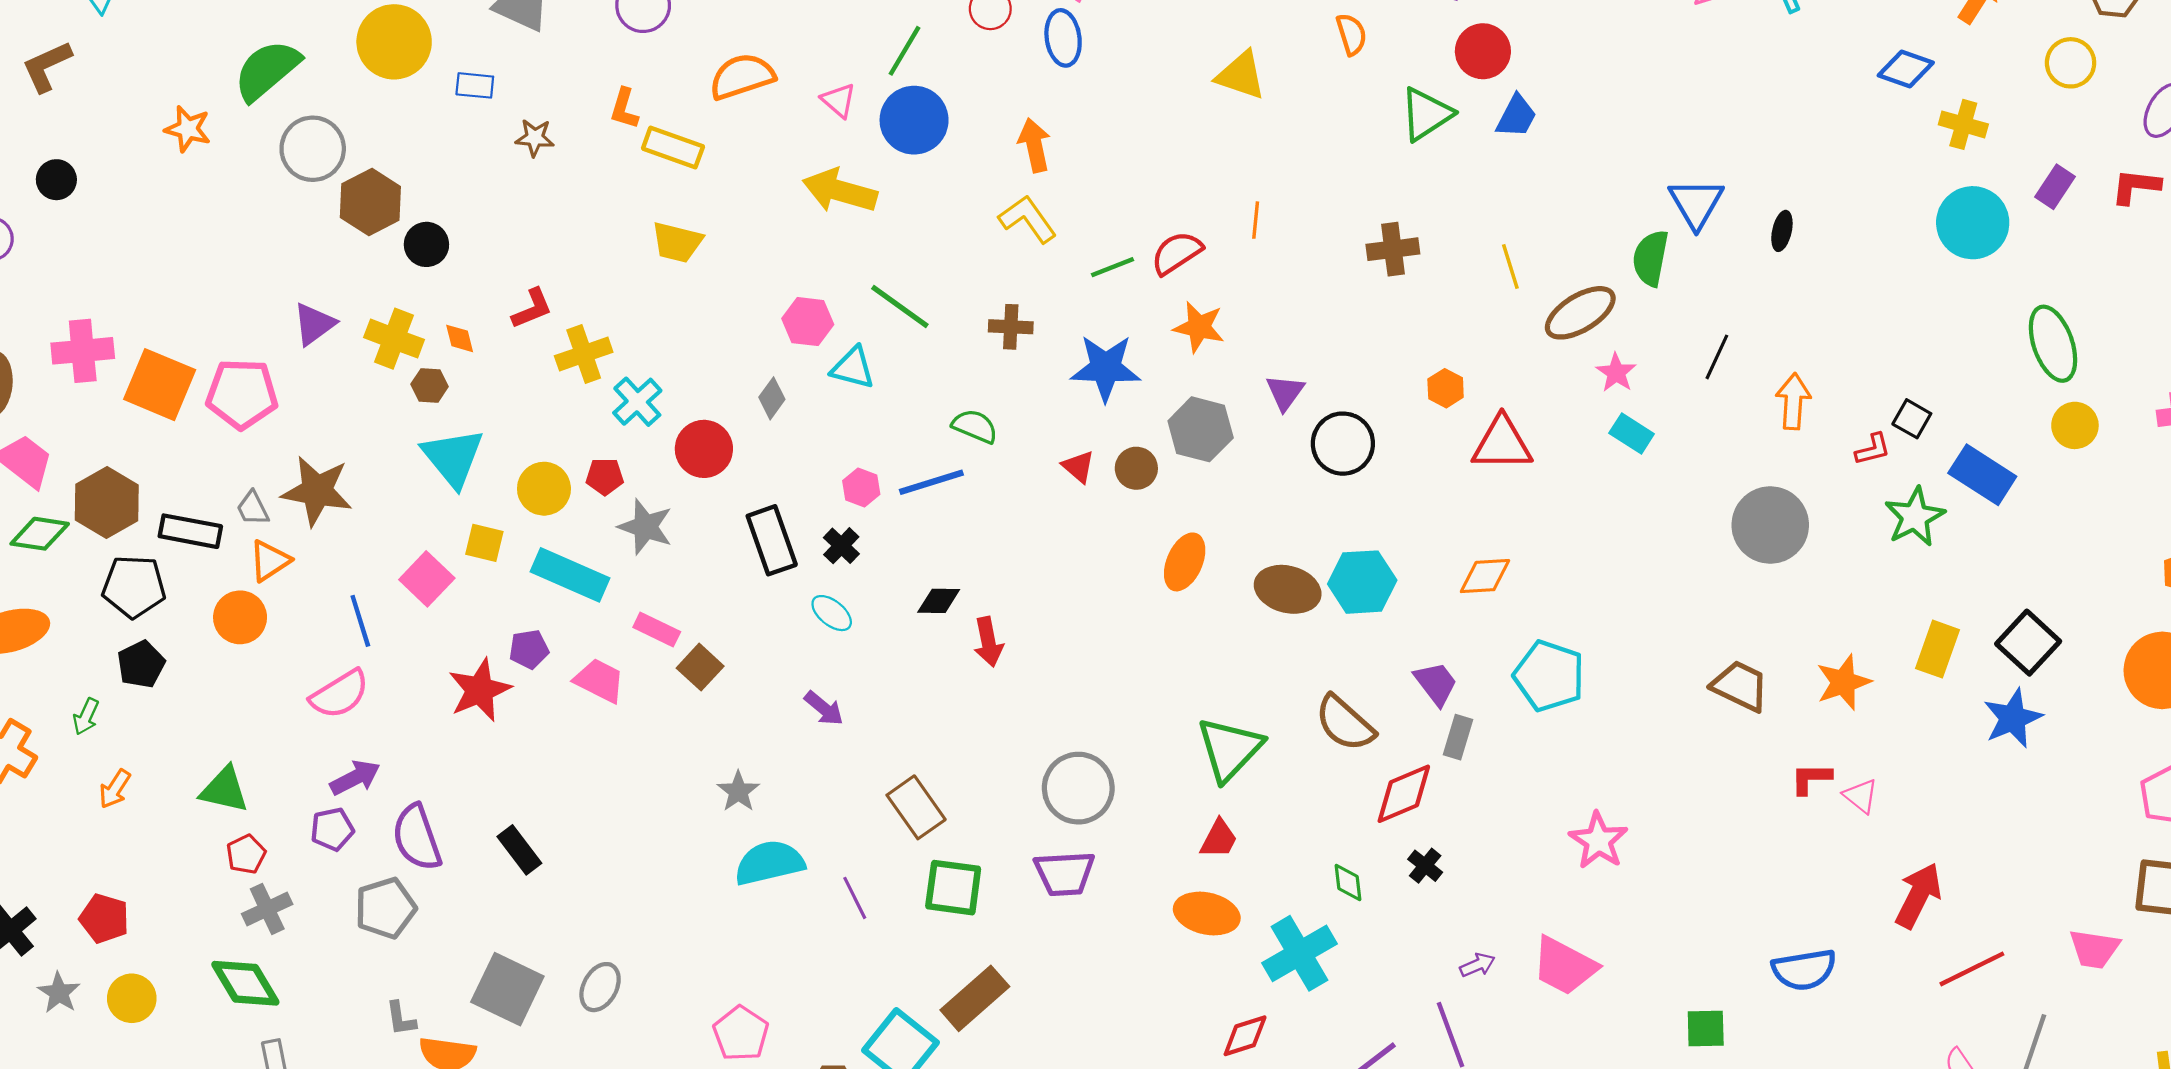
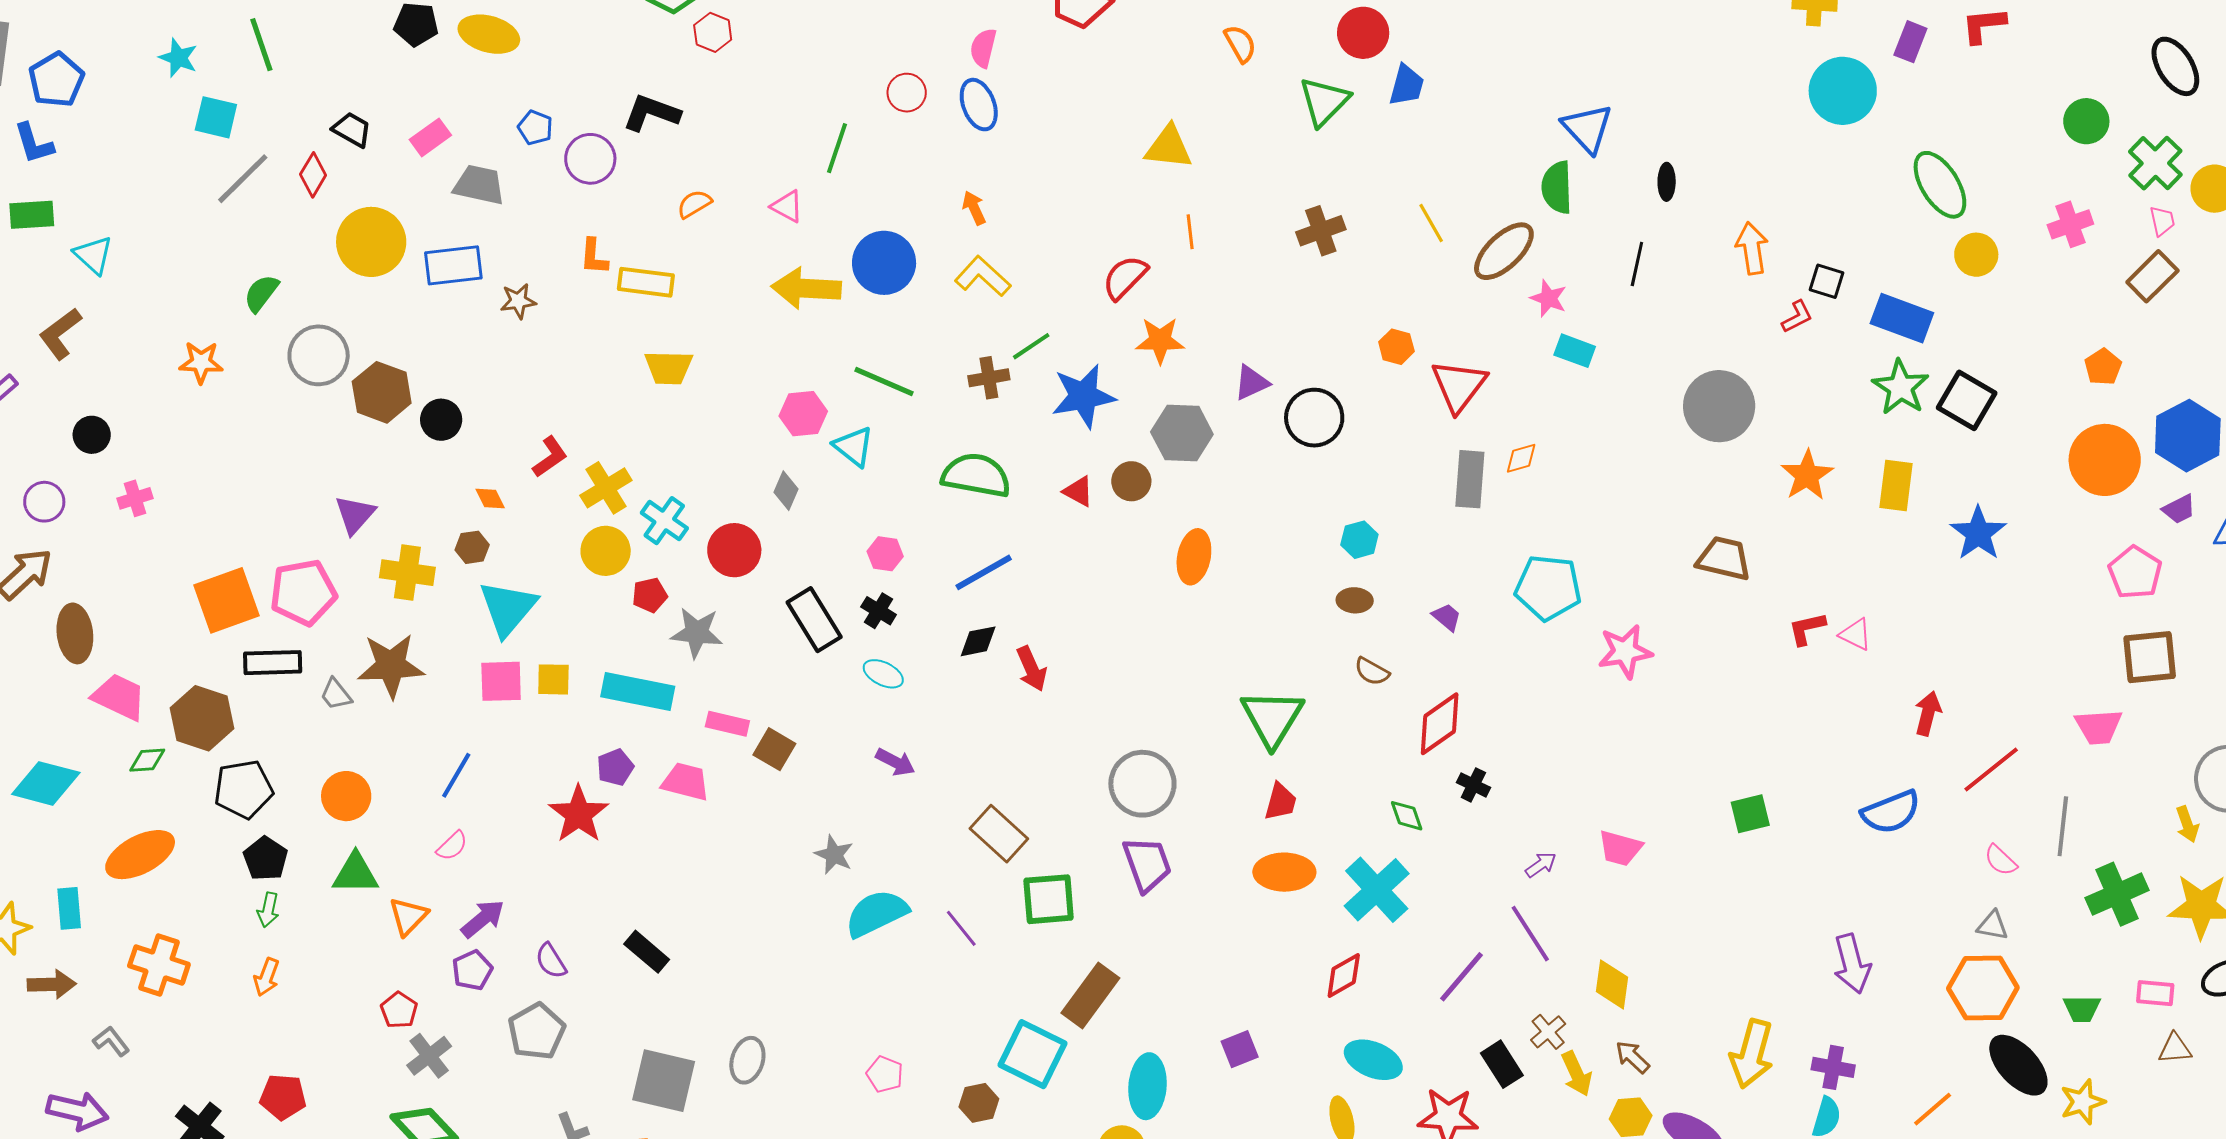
green semicircle: (267, 70) -> (261, 293), size x0.6
yellow triangle: (1241, 75) -> (1169, 147), moved
orange semicircle: (742, 77) -> (694, 204), size x0.6
blue rectangle: (475, 85) -> (453, 265), size x1.6
blue circle: (914, 120) -> (884, 263), moved
orange arrow: (1034, 145) -> (974, 208), size x0.7
black ellipse: (1782, 231) -> (1667, 182), moved
green line: (1112, 267) -> (1031, 346), moved
yellow cross: (394, 339) -> (407, 573), moved
pink cross: (83, 351) -> (135, 498), moved, size x0.6
cyan triangle: (853, 368) -> (854, 447), turned 36
orange square: (160, 385) -> (226, 600), turned -30
purple triangle: (1285, 392) -> (1251, 383), turned 42
orange arrow: (1793, 401) -> (1752, 248), moved
green semicircle: (975, 426) -> (976, 475), size x1.6
red triangle: (1502, 444) -> (1459, 386), turned -40
cyan triangle: (453, 458) -> (508, 608), turned 32
blue line: (931, 482) -> (984, 572), moved
yellow circle: (544, 489) -> (606, 551), moved
green star: (1915, 517) -> (1901, 387), moved
black rectangle: (190, 531) -> (273, 663), moved
green diamond: (40, 534) -> (147, 760), size x0.7
orange triangle: (270, 561) -> (408, 916), moved
orange diamond: (1485, 576) -> (1521, 458), moved, size x0.7
pink square: (427, 579) -> (501, 681), moved, turned -33
cyan hexagon: (1362, 582) -> (1359, 540), size x0.6
brown ellipse: (1288, 589) -> (1355, 600), moved, size x0.6
blue line: (360, 621) -> (456, 775), turned 60
black square: (2028, 643) -> (1967, 400), moved
orange star: (1843, 682) -> (1807, 475), moved
purple trapezoid: (1436, 683) -> (1447, 617), size x0.7
pink semicircle: (340, 694) -> (452, 846), size x0.6
green arrow: (86, 717) -> (268, 910), moved
brown semicircle: (1345, 723) -> (1372, 671), size x0.6
gray rectangle: (1458, 737) -> (1470, 479), moved, size x1.4
green triangle: (224, 790) -> (355, 874), moved
purple semicircle: (417, 838) -> (551, 961), size x0.6
pink star: (1598, 841) -> (1625, 651), moved, turned -30
purple trapezoid: (1065, 873) -> (1147, 864), turned -94
red arrow: (1918, 895) -> (1928, 713), size x0.7
pink trapezoid: (1565, 966) -> (1620, 848), size x0.7
blue semicircle: (1804, 970) -> (1891, 812), moved
green square: (1706, 1028) -> (1750, 814), moved
pink pentagon: (741, 1033) -> (885, 1074), size x0.7

